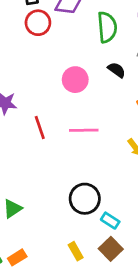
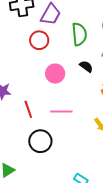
red circle: (38, 23) -> (39, 40), moved
black circle: (85, 199) -> (40, 141), moved

